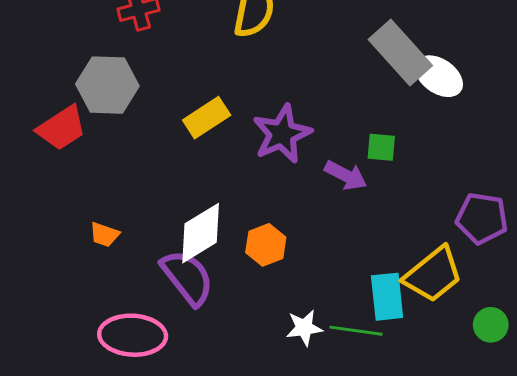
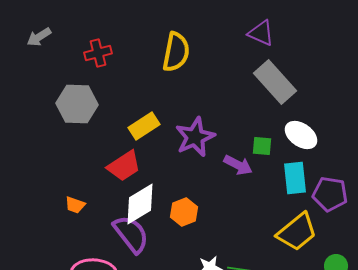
white ellipse: (439, 76) -> (301, 135), moved
red trapezoid: (62, 128) -> (124, 166), moved
cyan rectangle: (387, 297) -> (295, 178), moved

